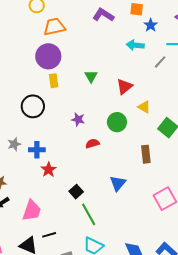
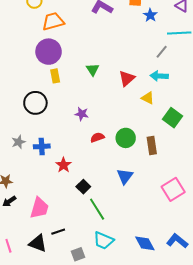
cyan arrow: (135, 45) -> (159, 76), moved
green circle: (117, 122) -> (126, 138), moved
red star: (49, 170) -> (64, 165), moved

